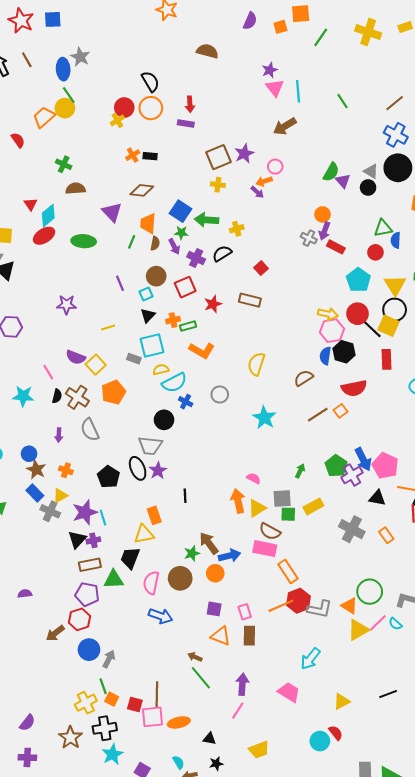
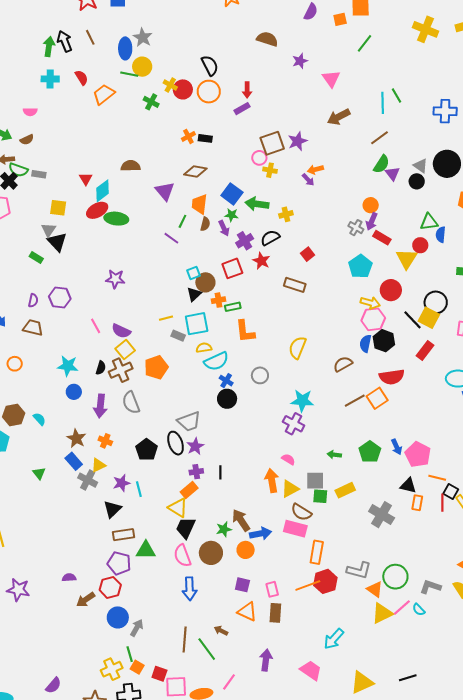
green line: (321, 37) -> (364, 43), moved
purple star: (270, 70) -> (300, 61), moved
cyan line: (298, 91) -> (383, 103), moved
green line: (69, 95) -> (129, 74), turned -48
brown line: (395, 103) -> (380, 138), moved
yellow circle: (65, 108) -> (142, 67), moved
yellow cross: (117, 120) -> (170, 85), moved, turned -32
purple rectangle: (186, 123) -> (242, 109), turned -42
blue cross: (396, 135) -> (445, 111), moved, turned -30
red semicircle: (18, 140) -> (82, 78), moved
green cross: (64, 164) -> (151, 102), moved
pink circle: (275, 167) -> (259, 158), moved
green ellipse: (84, 241) -> (116, 219), moved
purple cross: (196, 258) -> (245, 241), turned 30
brown circle: (156, 276) -> (205, 282), moved
cyan pentagon: (358, 280) -> (360, 266), moved
purple line: (120, 283) -> (171, 238), moved, turned -35
yellow triangle: (395, 285) -> (407, 259), moved
red star: (213, 304) -> (261, 261), moved, turned -30
red circle: (358, 314) -> (391, 290), moved
yellow line: (108, 328) -> (166, 318), moved
orange L-shape: (202, 350) -> (245, 331), turned 50
red rectangle: (386, 359) -> (425, 351), turned 36
yellow square: (96, 365) -> (125, 350), moved
pink line: (48, 372) -> (96, 326), moved
brown cross: (77, 397) -> (121, 370), turned 30
orange square: (340, 411) -> (377, 398), size x1.5
cyan star: (264, 418) -> (302, 401), turned -30
black circle: (164, 420) -> (227, 399), moved
purple arrow: (59, 435) -> (100, 406), size x1.6
gray trapezoid: (150, 446) -> (189, 421), turned -30
blue circle: (29, 454) -> (74, 392), moved
blue arrow: (363, 459) -> (397, 447), size x0.7
green arrow: (300, 471) -> (334, 455), turned -112
purple cross: (352, 475) -> (294, 424), moved, turned -35
purple star: (85, 512) -> (121, 483), size x0.7
orange rectangle: (154, 515) -> (189, 490), turned 66
yellow triangle: (144, 534) -> (178, 508), turned 40
orange rectangle: (386, 535) -> (417, 503), moved, turned 42
purple cross: (93, 540) -> (196, 472), moved
black trapezoid: (130, 558) -> (186, 528), moved
orange rectangle: (288, 571) -> (317, 552), turned 40
pink semicircle: (151, 583) -> (182, 556), turned -35
purple semicircle: (25, 594) -> (69, 578), moved
gray L-shape: (319, 609) -> (359, 570), moved
blue arrow: (161, 616) -> (190, 589), turned 65
green line: (201, 678) -> (207, 649), moved
brown line: (157, 695) -> (185, 639), moved
yellow triangle: (342, 701) -> (362, 682), size x1.4
pink line: (238, 711) -> (229, 682), moved

